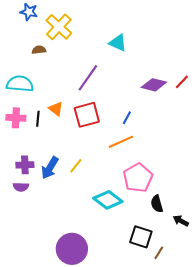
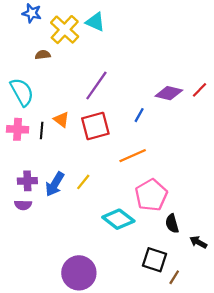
cyan triangle: (118, 43) -> (95, 22), moved
cyan semicircle: (20, 84) -> (22, 92), turned 56
blue line: (127, 118) -> (139, 115), moved

